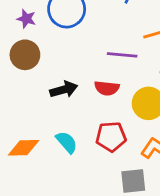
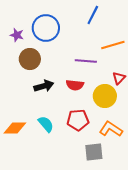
brown circle: (25, 55) -> (30, 59), moved

